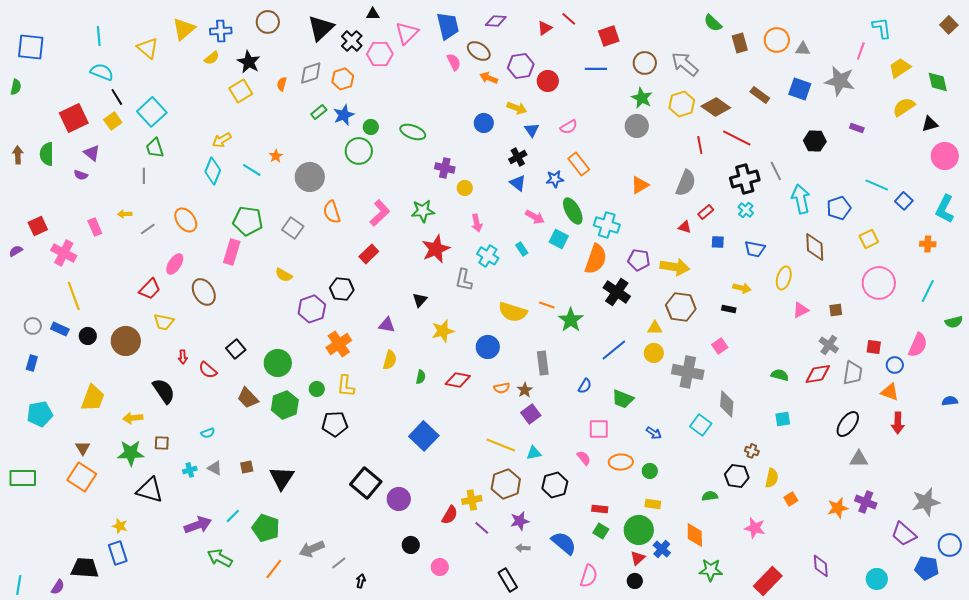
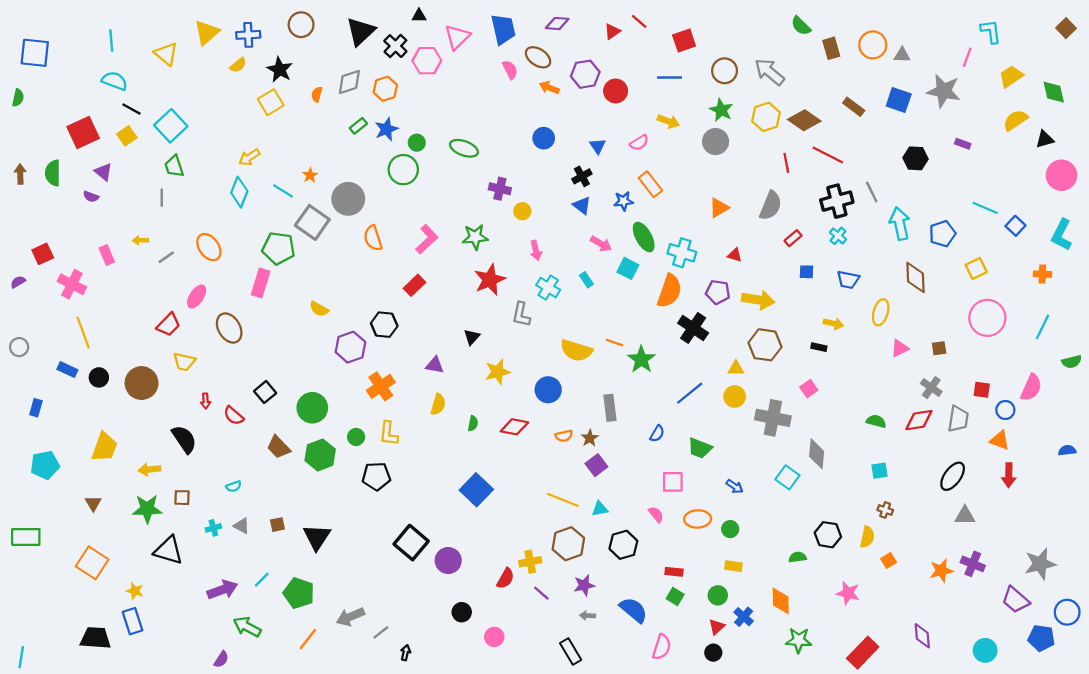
black line: (117, 97) -> (131, 109), turned -30
yellow arrow: (517, 108) -> (668, 121), moved
red triangle: (685, 227) -> (735, 255), moved
gray square: (293, 228) -> (312, 222), moved, size x1.4
gray circle: (33, 326) -> (19, 347), moved
brown cross: (752, 451) -> (885, 510), moved
orange square: (82, 477) -> (92, 563), moved
green circle: (639, 530) -> (718, 595), size x0.6
purple semicircle: (58, 587) -> (221, 659), moved

